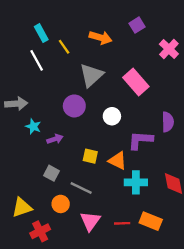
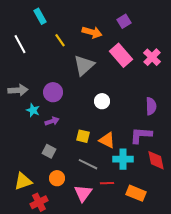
cyan rectangle: (41, 33) -> (40, 16), moved
pink cross: (169, 49) -> (152, 57), moved
white line: (37, 60) -> (20, 44), moved
pink rectangle: (136, 82) -> (121, 55), moved
purple circle: (74, 106) -> (53, 92), moved
purple L-shape: (140, 140) -> (141, 135), moved
gray line: (81, 188) -> (88, 164), moved
red line: (122, 223) -> (107, 183), moved

